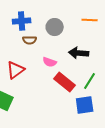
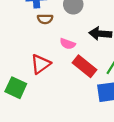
red triangle: (16, 70) -> (41, 64), moved

